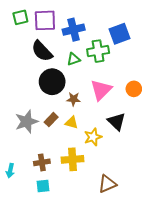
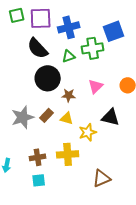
pink triangle: (101, 90) -> (96, 86), size x0.7
black triangle: (116, 122) -> (111, 117), turned -30

